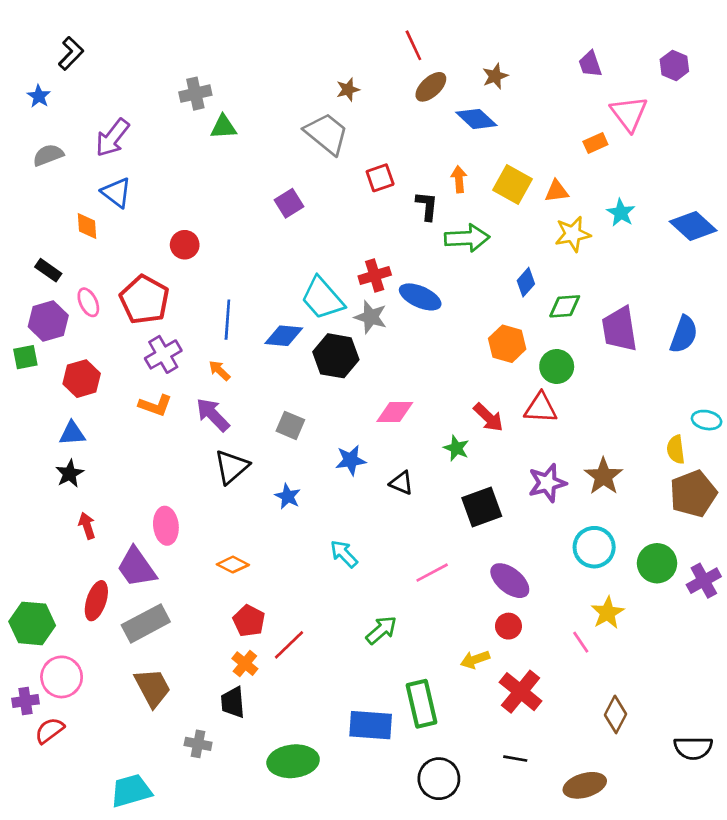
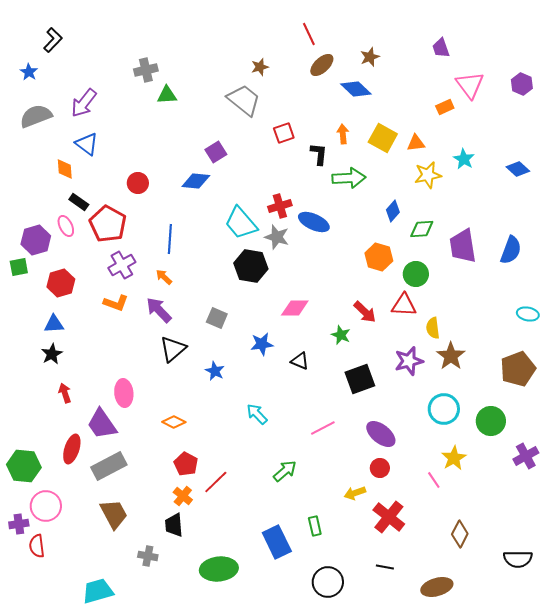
purple hexagon: (674, 65) -> (522, 84), moved
gray semicircle: (48, 155) -> (36, 116), size x1.4
blue diamond: (693, 226) -> (518, 169), size x0.7
black rectangle: (48, 270) -> (79, 202), moved
blue diamond: (284, 336) -> (196, 181), moved
yellow semicircle: (676, 449) -> (433, 328), moved
purple cross: (704, 581) -> (526, 456), moved
green rectangle: (422, 704) -> (315, 526), size x0.6
blue rectangle: (371, 725) -> (277, 542), turned 60
red semicircle: (50, 730) -> (37, 546), turned -60

